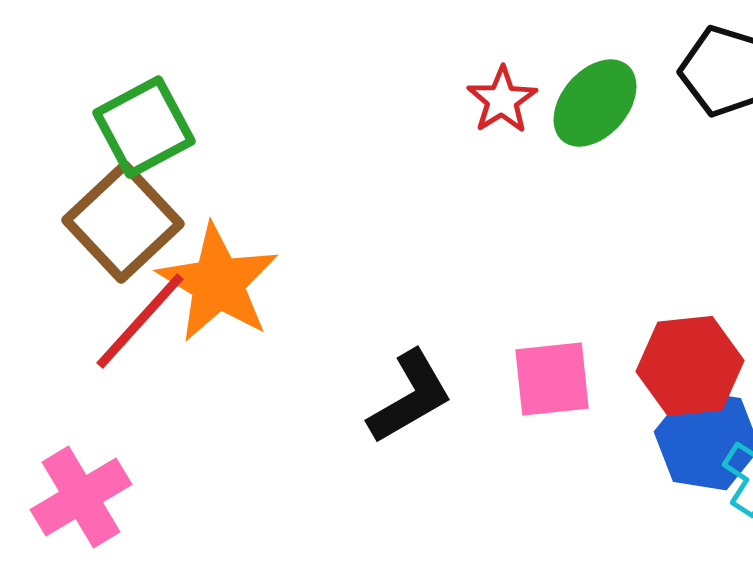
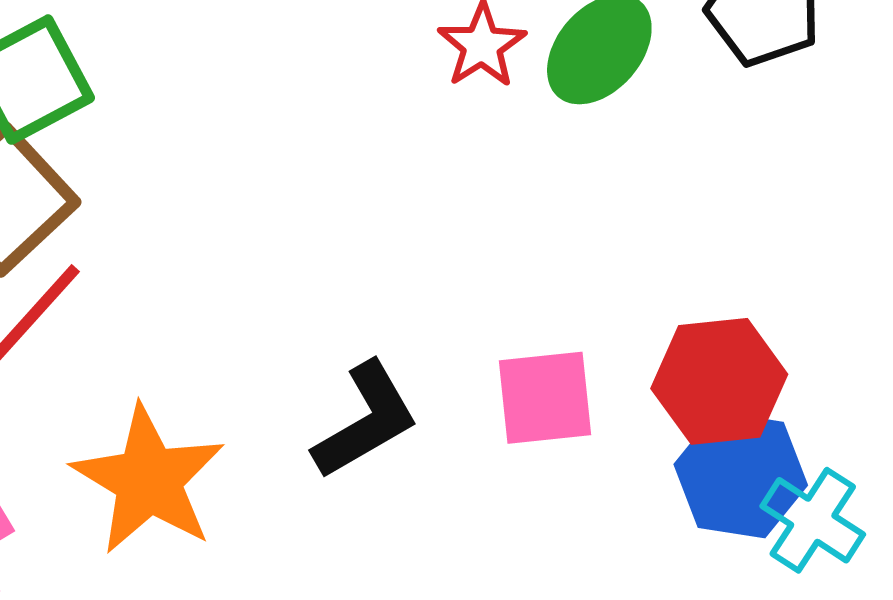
orange star: (218, 283) -> (148, 480), moved

